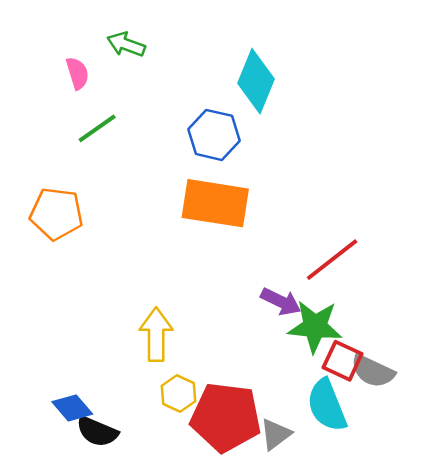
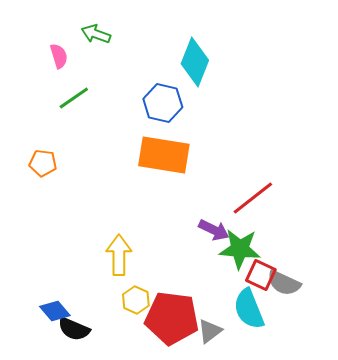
orange pentagon: (56, 214) -> (43, 163), size x0.7

